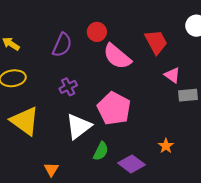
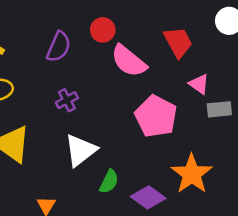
pink pentagon: (114, 108) -> (156, 116), moved
orange star: (166, 146) -> (192, 174), size x2.0

